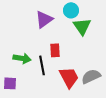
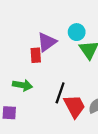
red rectangle: (55, 50) -> (36, 55), moved
black line: (42, 65) -> (60, 93), moved, turned 30

